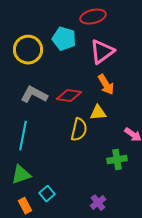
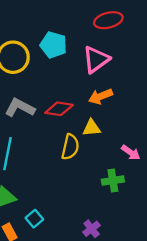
red ellipse: (93, 17) -> (108, 20), moved
orange arrow: (106, 85) -> (101, 96), turned 100

